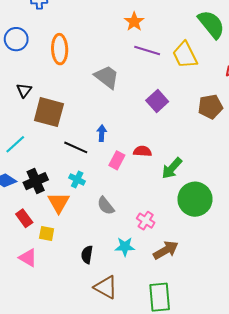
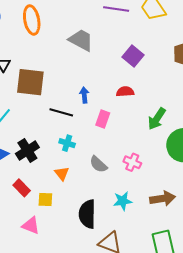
red semicircle: (142, 151) -> (125, 92), moved
orange triangle: (59, 203) -> (62, 173), moved, size x0.7
pink cross: (146, 221) -> (132, 162), moved
brown arrow: (166, 250) -> (163, 199), turned 30
black semicircle: (87, 255) -> (87, 214), size x1.6

